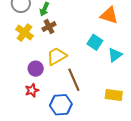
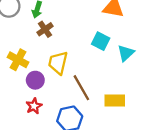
yellow cross: (24, 33) -> (18, 60), moved
yellow trapezoid: (57, 56) -> (58, 63), turned -40
yellow rectangle: (114, 95) -> (115, 100), moved

